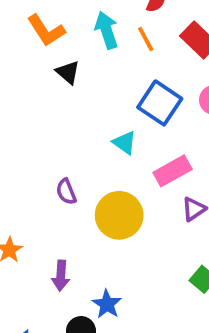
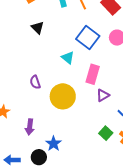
black triangle: (68, 72) -> (38, 28), moved
pink rectangle: (173, 171) -> (93, 74), turned -48

